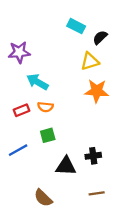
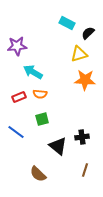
blue line: (18, 150) -> (16, 132), turned 66
black triangle: (66, 166) -> (58, 146), turned 36
brown line: (97, 193) -> (85, 170), turned -64

